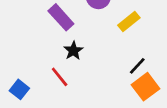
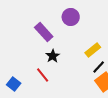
yellow rectangle: (129, 22) -> (93, 50), moved

